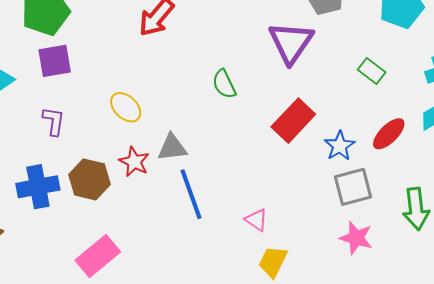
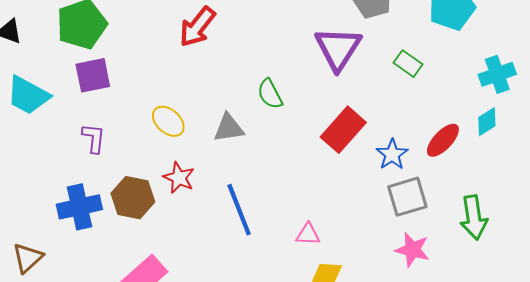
green rectangle: (372, 71) -> (408, 64), moved
gray triangle: (172, 148) -> (229, 128), moved
pink triangle: (256, 220) -> (308, 234), turned -30

